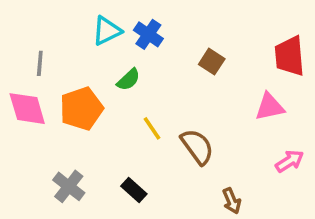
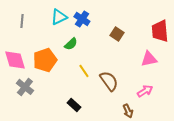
gray line: (40, 63) -> (22, 21), moved
pink arrow: (290, 161) -> (145, 91), moved
gray cross: (69, 186) -> (25, 87), moved

